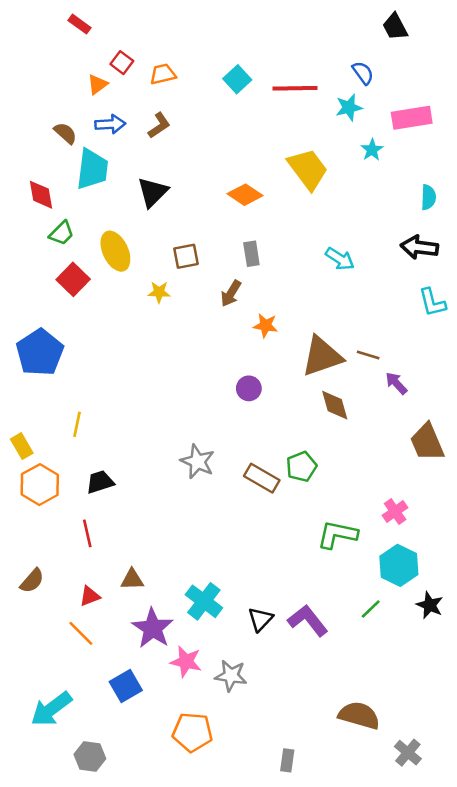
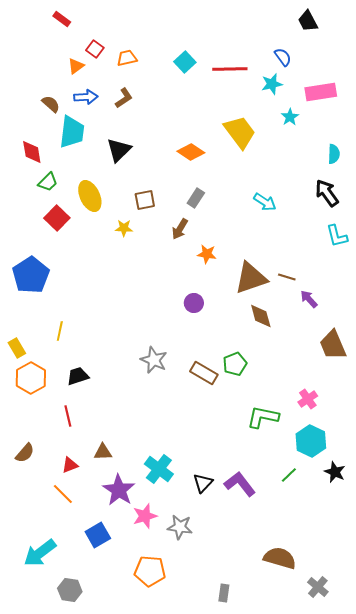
black arrow: (419, 247) -> (327, 193), turned 48
gray rectangle: (251, 254) -> (196, 198), turned 42
pink star: (186, 662) -> (145, 516), turned -30

